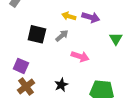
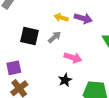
purple square: (21, 66) -> (14, 68), turned -35
black star: (61, 85) -> (65, 80), moved

